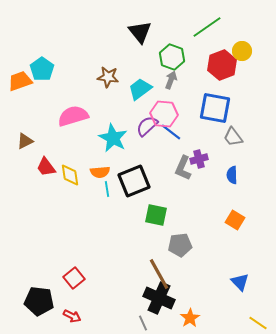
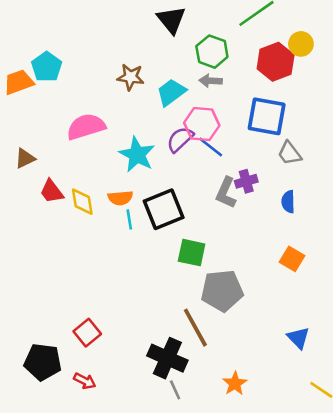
gray arrow: (171, 80) -> (211, 81), turned -108
gray pentagon: (180, 245) -> (222, 291), size x1.4
black cross: (159, 298) -> (167, 358), moved

